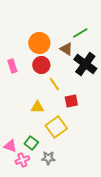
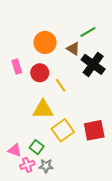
red circle: (41, 65) -> (40, 73), moved
red square: (71, 101) -> (94, 130), moved, size x1.5
yellow triangle: (37, 107) -> (43, 109), size x1.5
gray star: (48, 158) -> (46, 166), moved

